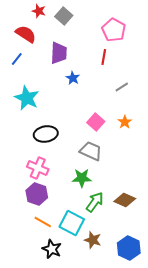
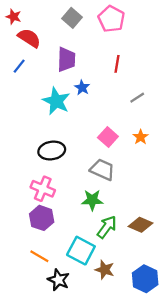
red star: (39, 11) -> (13, 17), moved
pink pentagon: (114, 30) -> (111, 19), moved
cyan star: (27, 98) -> (56, 101), moved
orange line: (43, 222) -> (39, 256), moved

